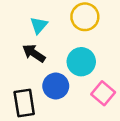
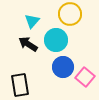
cyan circle: (81, 62) -> (56, 40), moved
blue circle: (56, 86) -> (63, 67), moved

